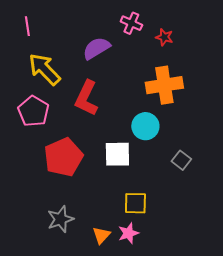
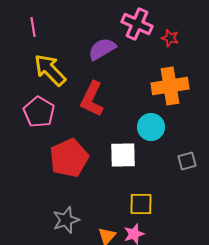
pink cross: (131, 23) -> (137, 24), size x1.4
gray square: (181, 160) -> (187, 161), turned 36

